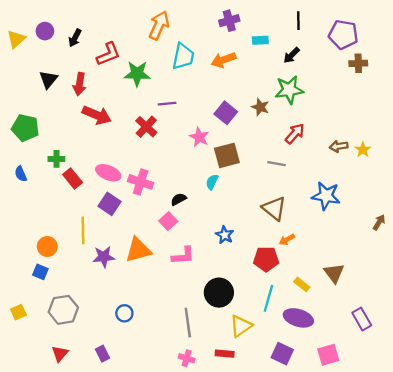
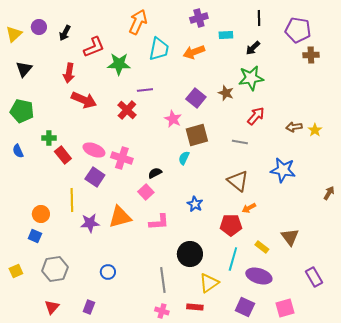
black triangle: (48, 79) -> (24, 69), moved
purple rectangle: (103, 354) -> (89, 307), turned 48

